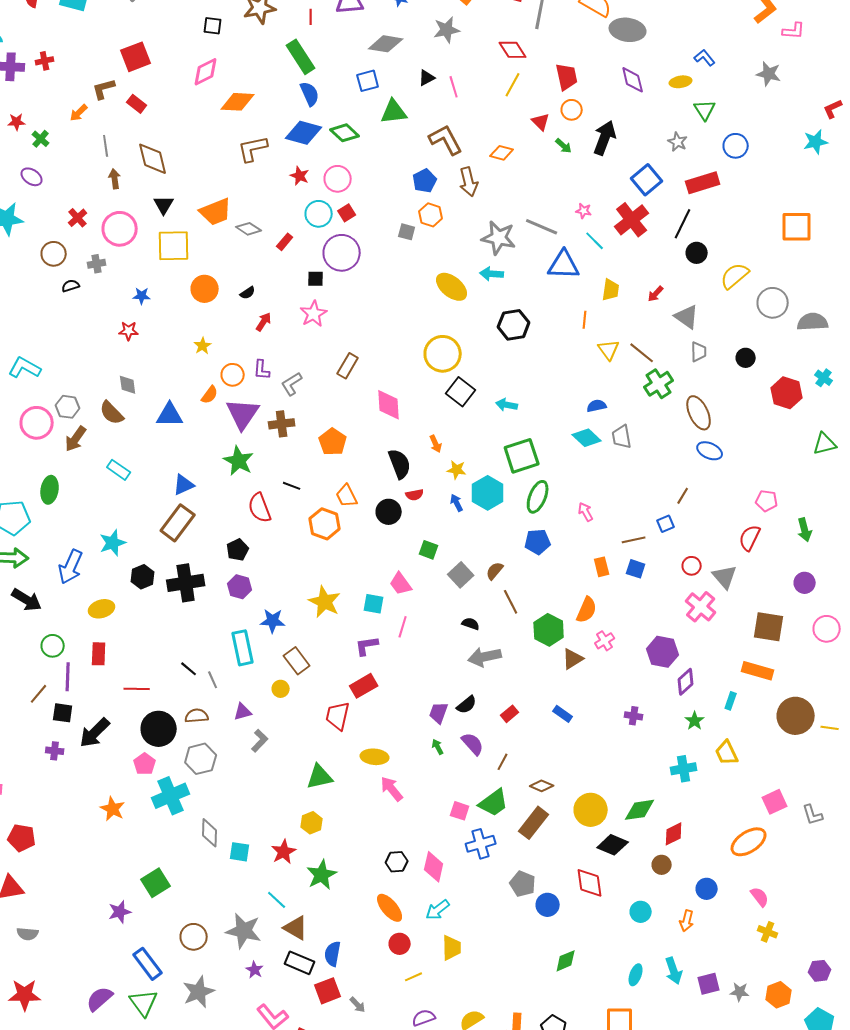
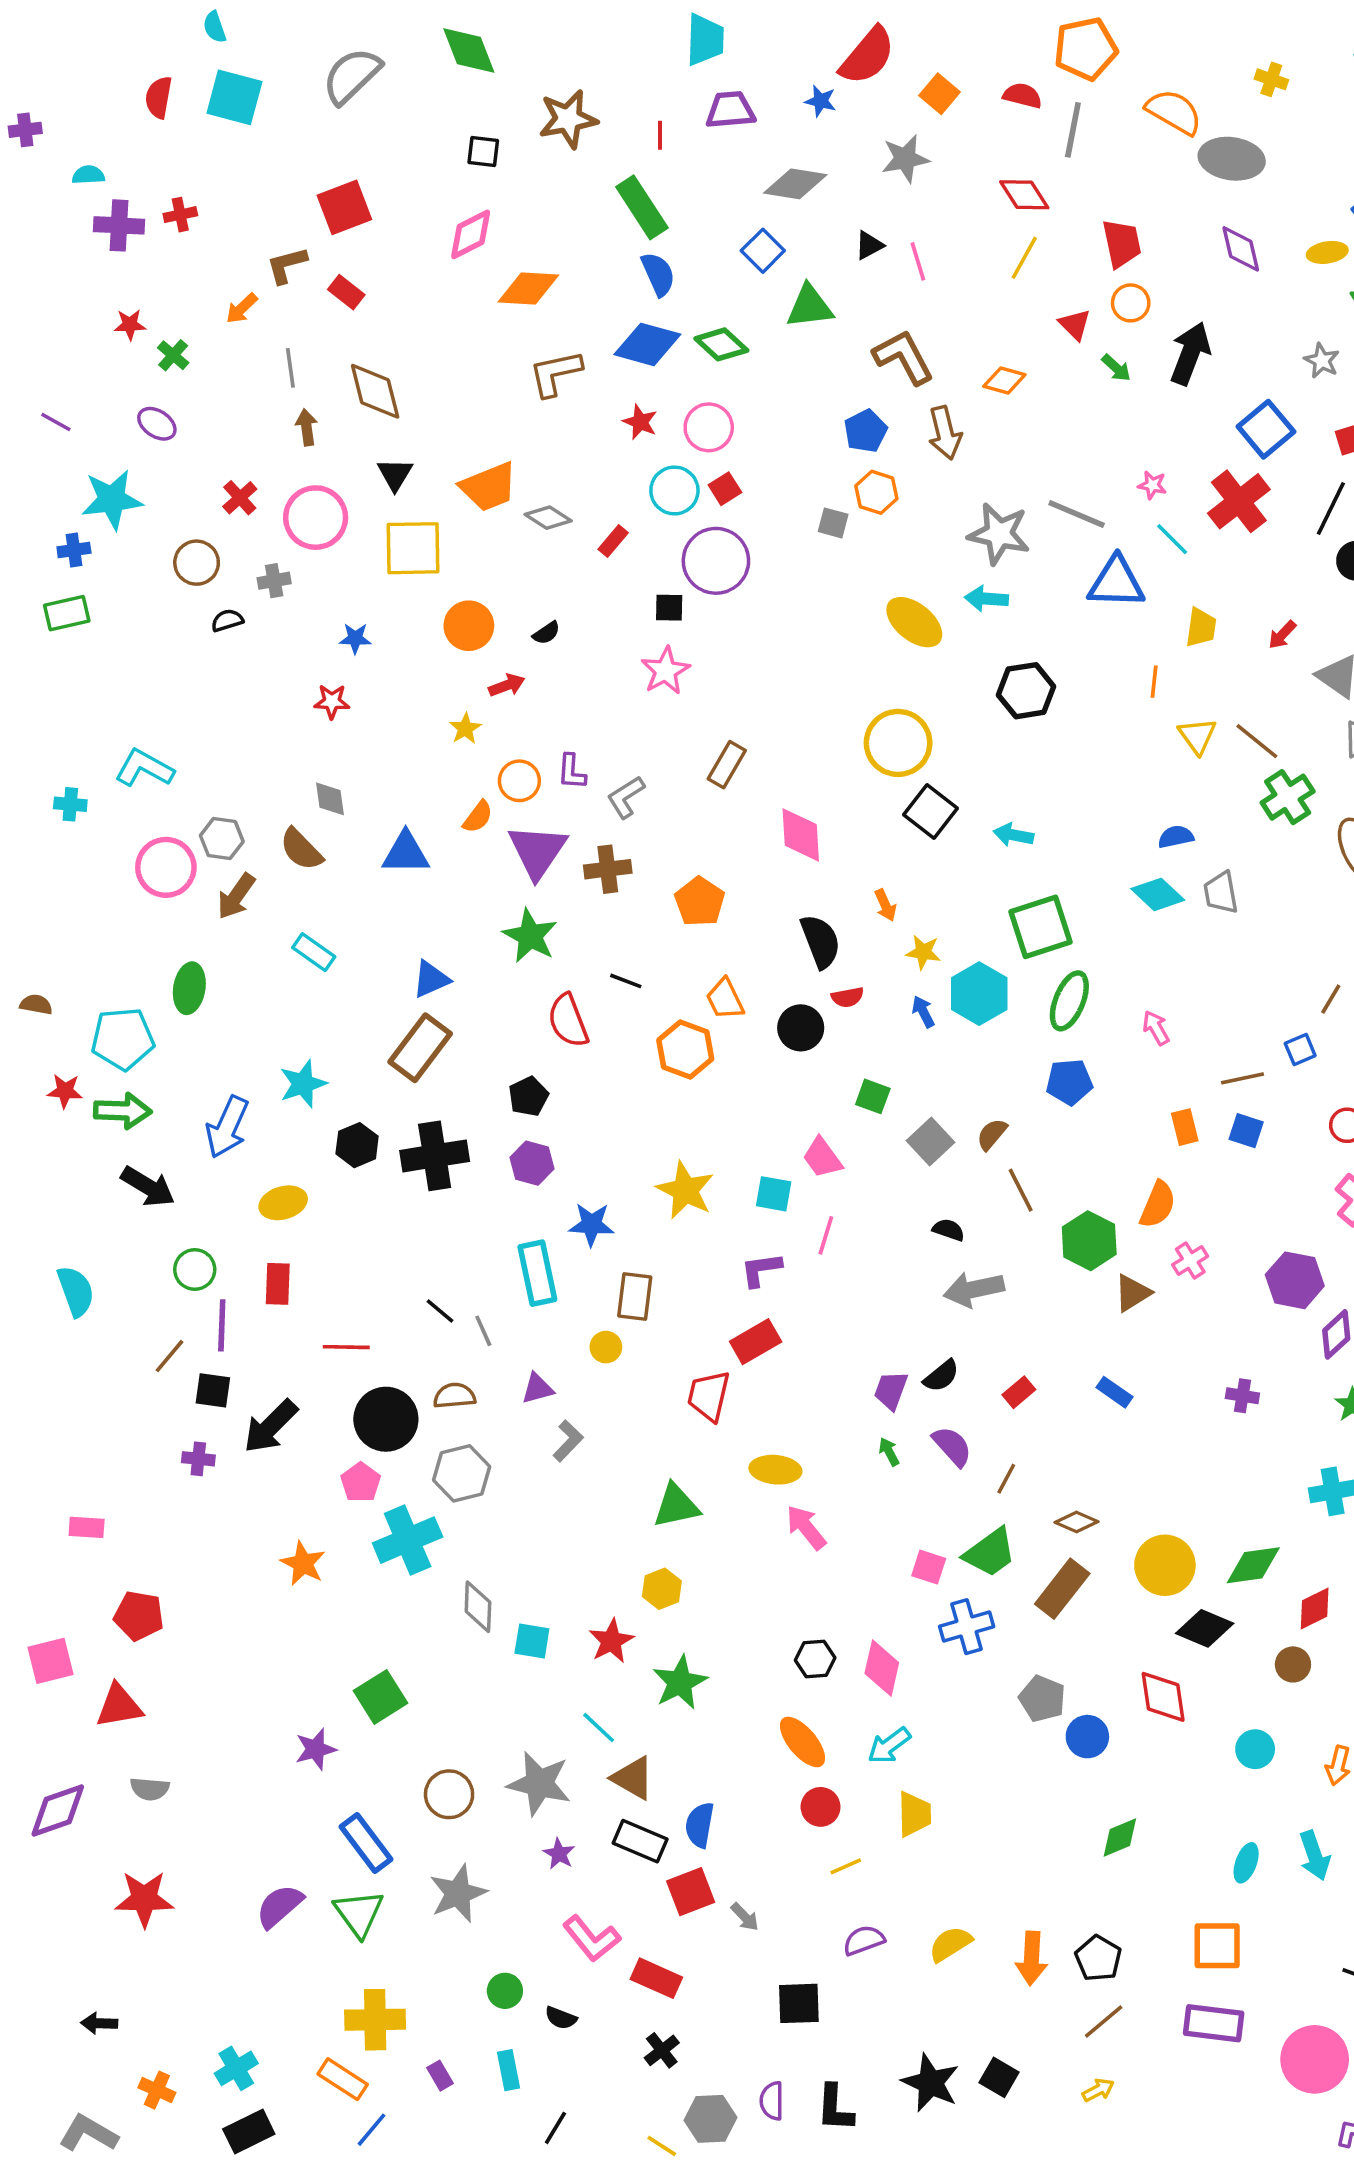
blue square: (368, 81) -> (763, 251), turned -30
red arrow: (264, 322) -> (507, 685), moved, turned 36
brown rectangle: (297, 661) -> (635, 1297), turned 44

